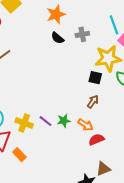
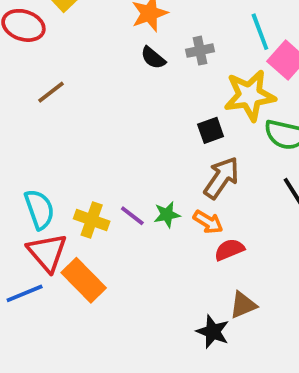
black square: (95, 78) -> (211, 130), moved, turned -32
brown arrow: (93, 102) -> (222, 178), size x1.6
orange rectangle: (19, 155) -> (84, 280), size x1.6

